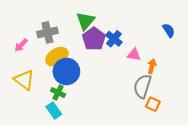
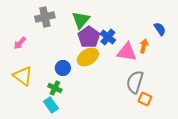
gray cross: (47, 32) -> (45, 17), moved
pink triangle: (134, 55) -> (127, 52), size x1.5
yellow ellipse: (57, 57) -> (88, 57), moved
orange arrow: (152, 66) -> (144, 46), moved
blue circle: (66, 71) -> (63, 68), size x0.6

